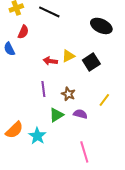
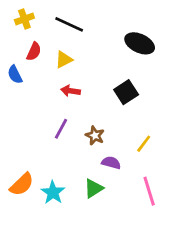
yellow triangle: (68, 56) -> (64, 60), moved
purple line: (43, 89) -> (61, 129), turned 35
green triangle: (56, 115) -> (94, 188), moved
pink line: (84, 152) -> (149, 191), moved

